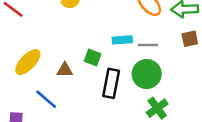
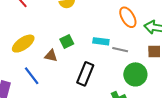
green square: (93, 58) -> (67, 41), moved, turned 32
green circle: (147, 74) -> (135, 74), moved

